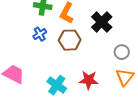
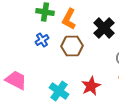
red star: (89, 80) -> (91, 86), turned -30

